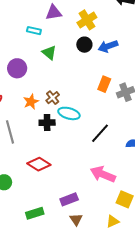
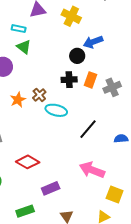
yellow cross: (87, 20) -> (71, 16), turned -30
black circle: (84, 45) -> (77, 56), moved
green triangle: (49, 53) -> (24, 47), moved
black cross: (47, 123) -> (69, 80), moved
purple rectangle: (69, 199) -> (51, 188), moved

